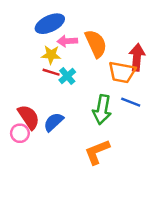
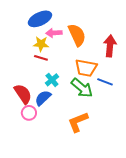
orange trapezoid: (122, 72) -> (86, 68), moved
cyan cross: (67, 76) -> (52, 80), moved
green arrow: (102, 110) -> (82, 88), turned -60
pink circle: (20, 133) -> (29, 113), moved

